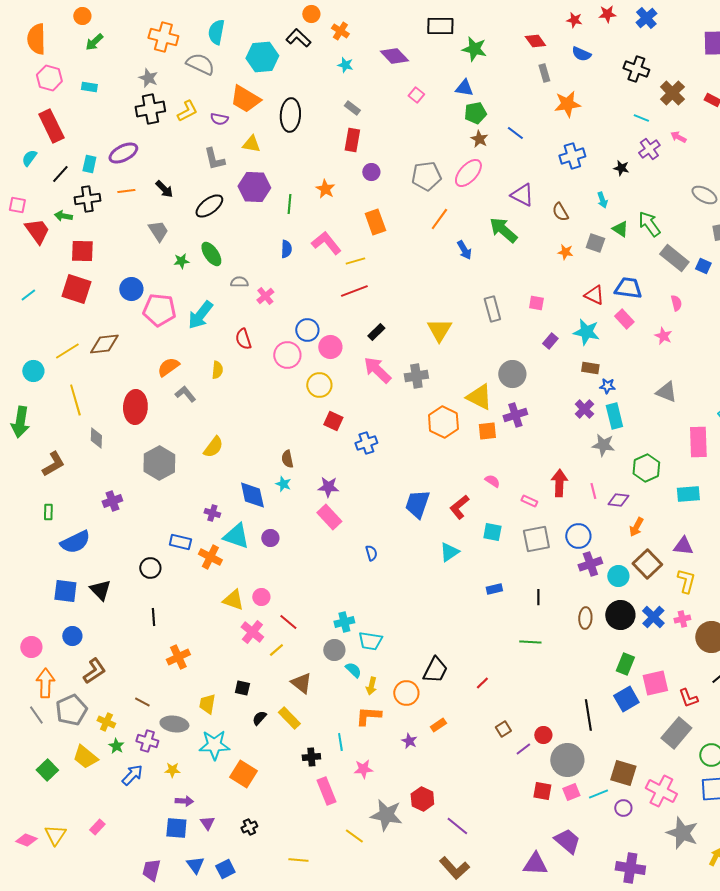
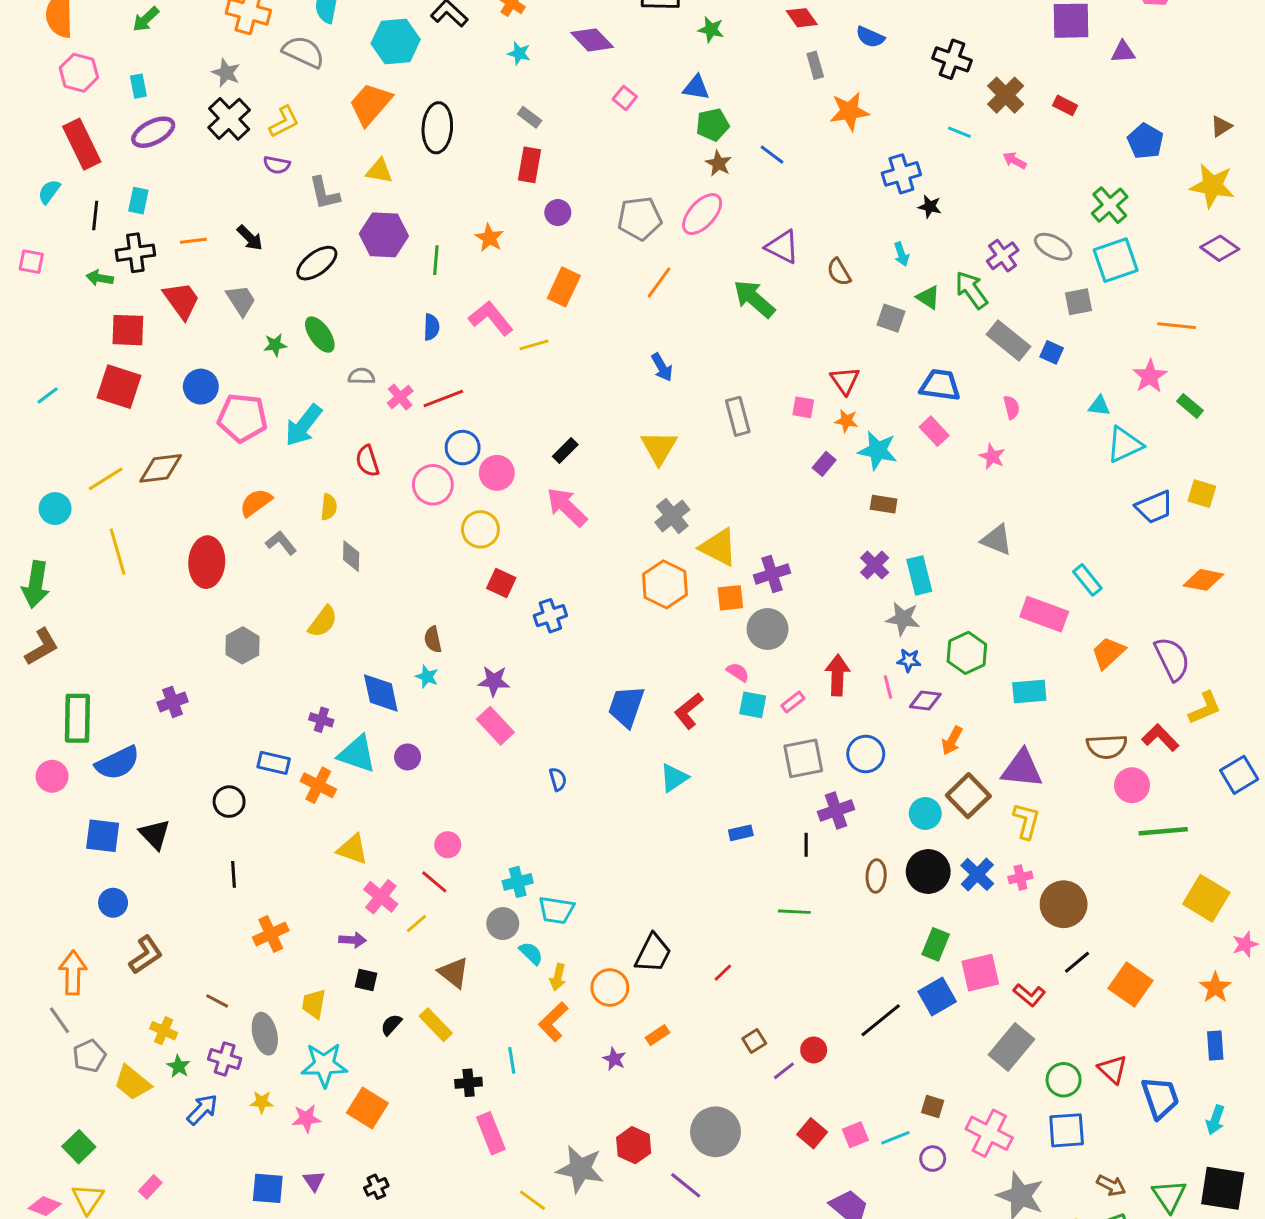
green star: (474, 49) -> (711, 30), size x0.7
cyan rectangle: (89, 87) -> (138, 86), turned 70
orange trapezoid: (245, 99) -> (370, 104), turned 100
black cross: (150, 109) -> (229, 119), turned -32
purple semicircle: (219, 119) -> (277, 165), moved
purple cross: (649, 149) -> (1003, 256), moved
purple ellipse: (123, 153) -> (153, 132), moved
blue cross: (572, 156) -> (901, 174), moved
black line: (60, 174) -> (95, 216), turned -36
orange rectangle: (375, 222) -> (564, 287), turned 45
red trapezoid: (37, 231) -> (181, 300), moved
blue arrow: (464, 250) -> (662, 367), moved
orange star: (565, 252) -> (846, 421), moved
red line: (354, 291) -> (443, 398), moved
red triangle: (594, 295) -> (845, 381), moved, turned 30
gray circle: (512, 374) -> (768, 629), moved
gray cross: (416, 376) -> (672, 516), moved, turned -30
blue star: (607, 386) -> (909, 660), moved
gray diamond: (96, 438) -> (351, 556), moved
pink rectangle: (698, 442) -> (1044, 614), turned -68
gray hexagon: (159, 463) -> (242, 645), size x0.7
brown L-shape: (53, 464) -> (42, 647), moved
pink rectangle: (529, 501) -> (793, 702), turned -63
green rectangle: (48, 512) -> (77, 718), size x2.0
cyan square: (492, 532) -> (753, 705), moved
purple triangle: (683, 546) -> (1022, 769), size x1.4
purple cross: (590, 564) -> (836, 811), moved
pink circle: (261, 597) -> (448, 845), moved
pink circle: (31, 647) -> (52, 776), moved
red L-shape: (688, 698) -> (1029, 995), turned -30
gray pentagon: (71, 710) -> (89, 1056), moved, size x0.7
black line: (588, 715) -> (881, 1020), turned 60
orange L-shape: (368, 716) -> (553, 1022), turned -48
gray ellipse: (174, 724) -> (265, 1034), turned 68
gray circle: (567, 760) -> (715, 1132), moved
pink star: (363, 769) -> (306, 1118), moved
green square: (47, 770) -> (79, 1147), moved
brown square: (623, 773) -> (933, 1107), size x0.6
red square: (542, 791) -> (812, 1133), turned 30
purple arrow: (184, 801) -> (353, 940), moved

